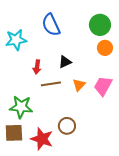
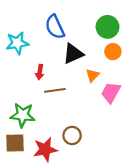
black triangle: (65, 62) -> (73, 54), moved, size x1.5
orange triangle: (79, 85) -> (92, 75), moved
red star: (42, 139) -> (45, 149), turned -30

